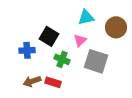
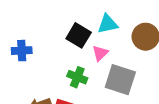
black square: (49, 36) -> (79, 35), moved
blue cross: (27, 50) -> (22, 51), moved

